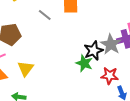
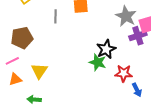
gray line: (45, 15) -> (56, 16), turned 56
gray star: (111, 44) -> (126, 16), moved

